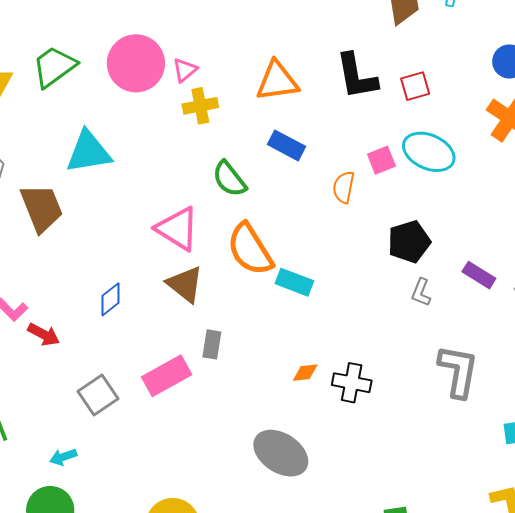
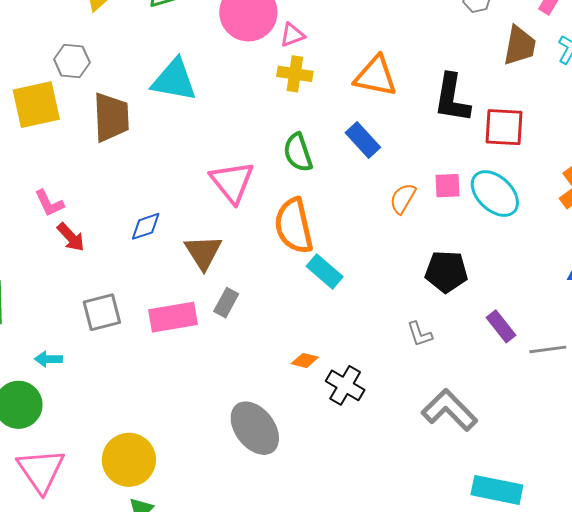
red square: (415, 86) -> (504, 127), size x1.4
brown triangle: (185, 284) -> (203, 252), moved
gray L-shape: (421, 292) -> (420, 334), moved, turned -60
gray L-shape: (458, 371) -> (449, 410), turned -74

